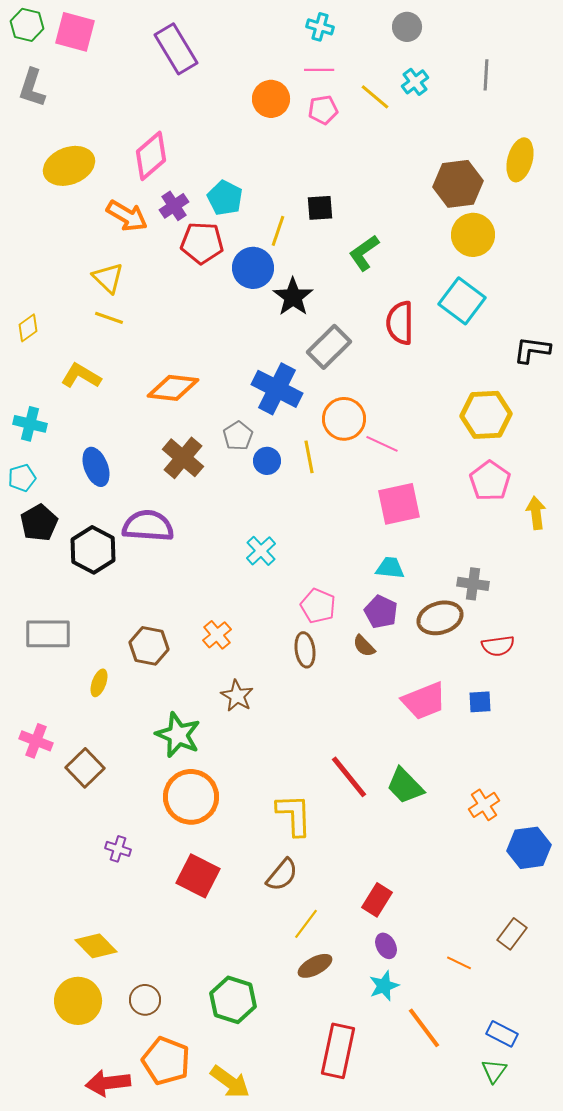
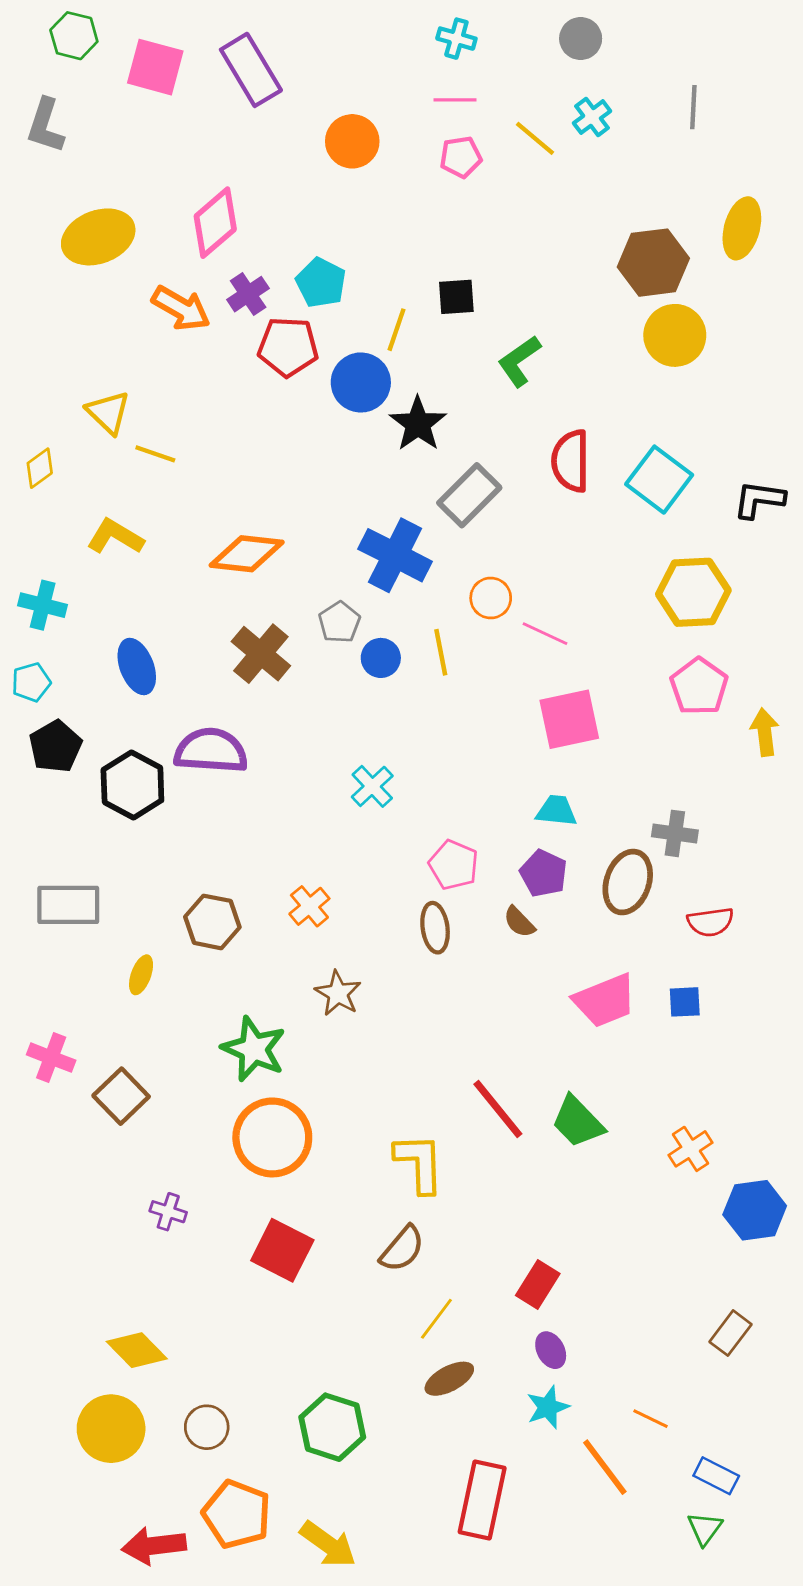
green hexagon: (27, 25) -> (74, 36), moved
pink square: (75, 32) -> (155, 67), moved
orange circle: (271, 99) -> (352, 141), moved
yellow triangle: (108, 278) -> (108, 412), moved
cyan square: (462, 301) -> (659, 480), moved
orange circle: (344, 419) -> (491, 598), size x0.7
brown ellipse: (440, 618) -> (628, 882), turned -54
orange line: (459, 963) -> (651, 1419), moved

